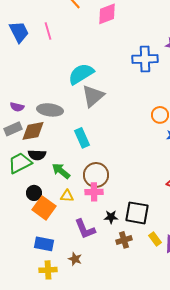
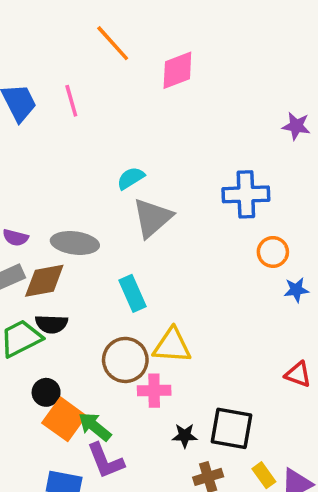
blue cross: (145, 59) -> (246, 194), moved
cyan semicircle: (81, 74) -> (131, 178), size x0.6
green arrow: (61, 171) -> (95, 427), moved
brown circle: (96, 175) -> (125, 360), moved
yellow triangle: (67, 196) -> (172, 346), moved, size x1.6
purple L-shape: (85, 229) -> (105, 461), moved

